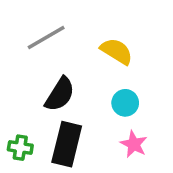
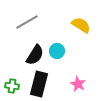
yellow semicircle: (117, 51) -> (81, 25), moved
cyan circle: (125, 103) -> (57, 51), moved

